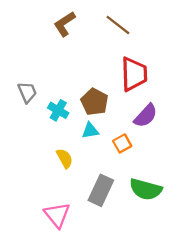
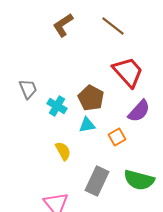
red trapezoid: (134, 74) -> (128, 72), turned -40

